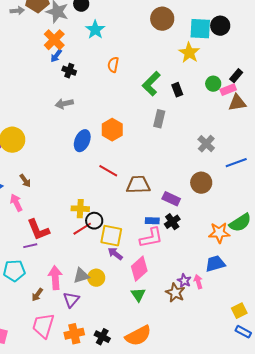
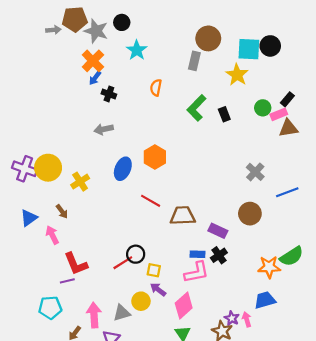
gray rectangle: (159, 119) -> (194, 61), moved
yellow cross: (80, 209) -> (80, 182), moved, turned -36
yellow square: (111, 236) -> (154, 270), size x0.6
yellow circle: (96, 278) -> (141, 301), moved

